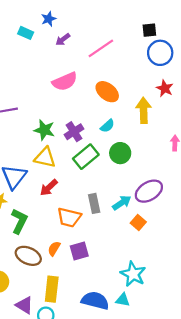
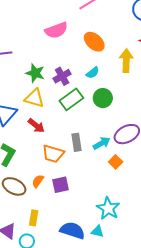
red arrow: (49, 188) -> (36, 126), turned -102
yellow rectangle: (52, 289) -> (34, 218), size x0.7

